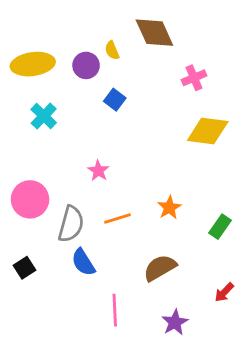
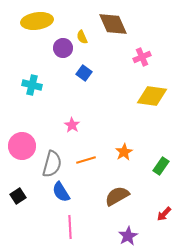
yellow ellipse: (33, 64) -> (37, 21), moved
cyan cross: (44, 116) -> (32, 85), turned -30
pink line: (115, 310) -> (70, 227), moved

